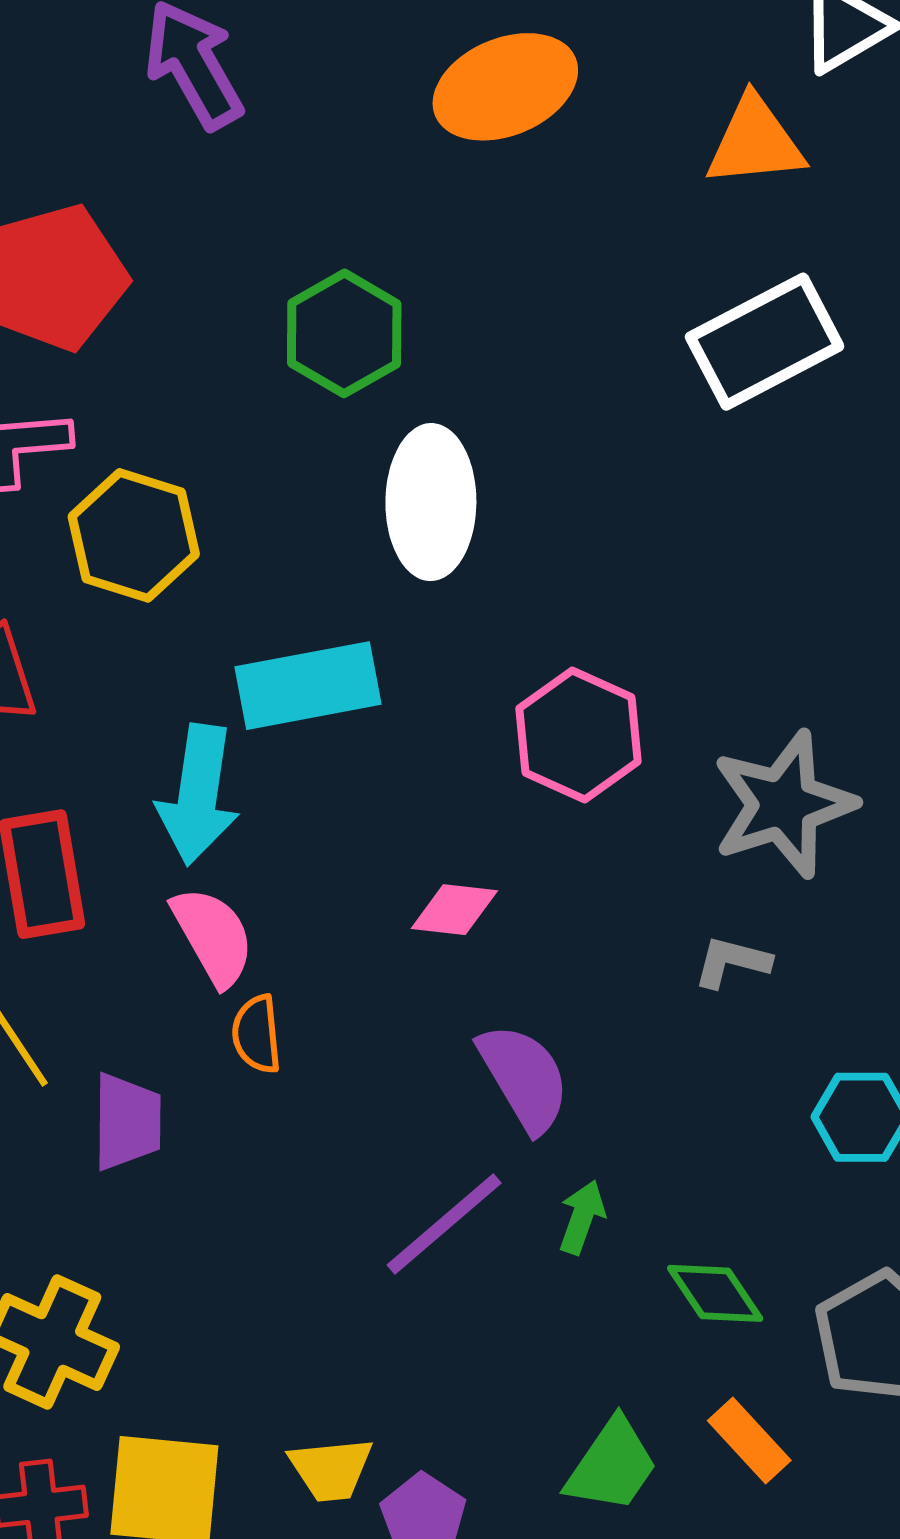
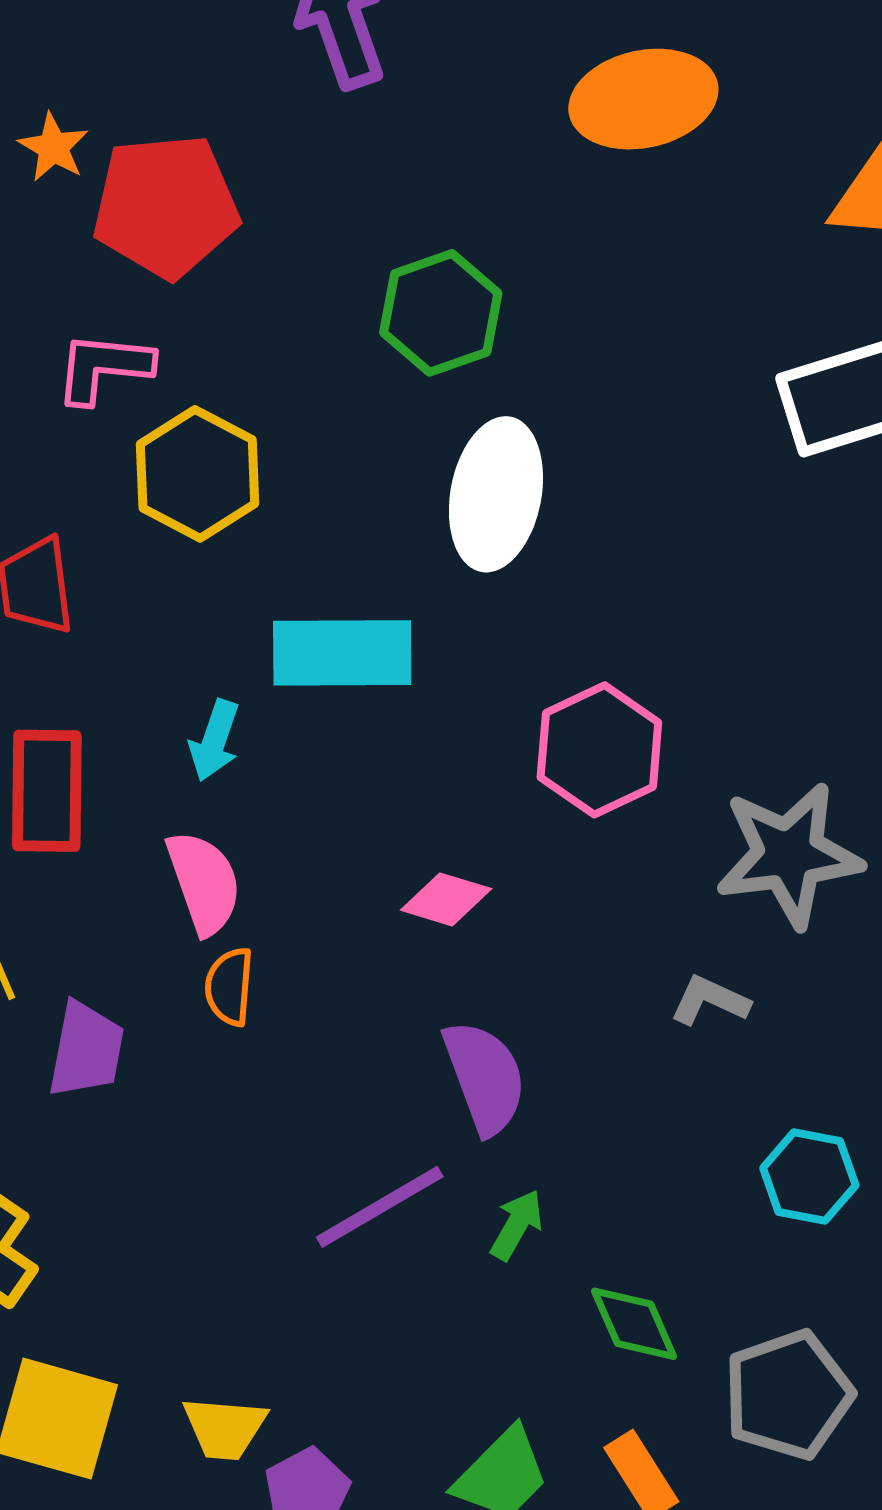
cyan arrow: (198, 795) -> (214, 741), size x0.6

